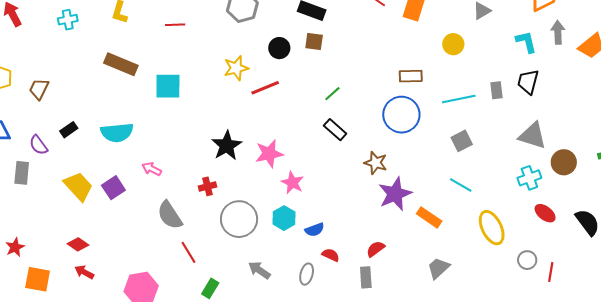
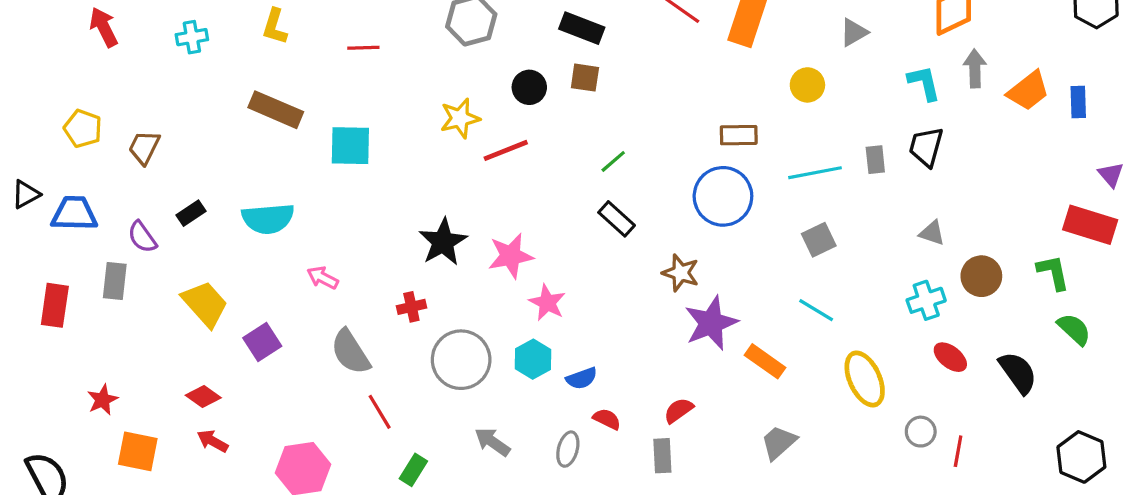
gray triangle: (533, 136) -> (932, 233), size x0.6
purple square: (113, 188) -> (262, 342), moved

